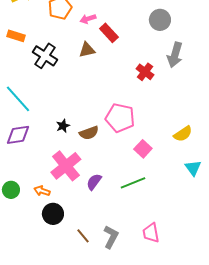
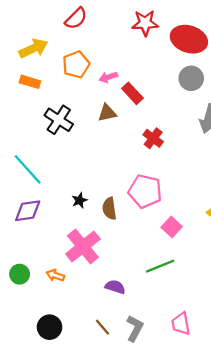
orange rectangle: (16, 36) -> (30, 82), moved
red cross: (145, 72) -> (153, 138), moved
brown semicircle: (89, 133) -> (109, 208), turned 102
purple semicircle: (94, 182) -> (115, 287), moved, turned 72
black circle: (53, 214) -> (50, 327), moved

